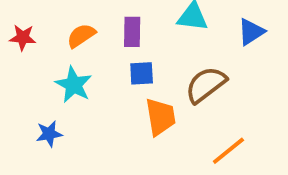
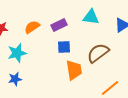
purple rectangle: (132, 32) -> (59, 25), turned 63
cyan star: (74, 85) -> (17, 53), moved, turned 30

